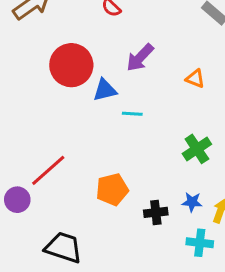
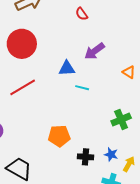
red circle: (71, 65) -> (22, 44), moved
red line: (48, 170) -> (23, 87), moved

